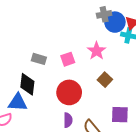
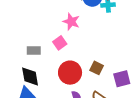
pink star: (97, 51) -> (71, 22), moved
brown square: (105, 80) -> (97, 68), moved

